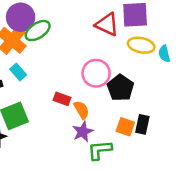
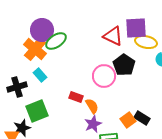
yellow ellipse: (141, 45) -> (146, 42), moved
black pentagon: (120, 88) -> (124, 65), moved
black rectangle: (142, 124) -> (142, 118), turned -70
orange square: (125, 127) -> (128, 120), turned 35

